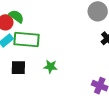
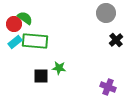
black square: (18, 68) -> (41, 76), moved

